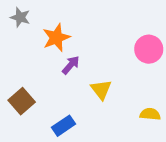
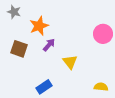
brown square: (22, 101) -> (19, 49), moved, turned -30
yellow semicircle: (150, 114) -> (101, 87), moved

